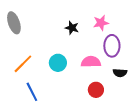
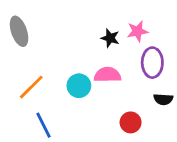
black star: (72, 28) -> (110, 38), moved
pink semicircle: (91, 62) -> (107, 75), moved

